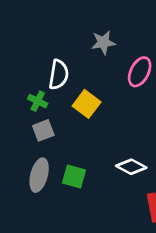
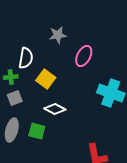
green cross: (38, 101) -> (11, 77), turned -32
white diamond: (131, 167) -> (55, 109), moved

